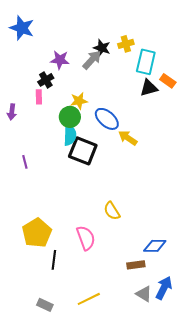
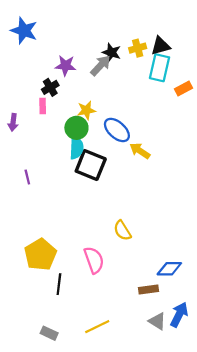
orange rectangle: (168, 81) -> (184, 88), turned -63
black triangle: (149, 88) -> (161, 46), moved

